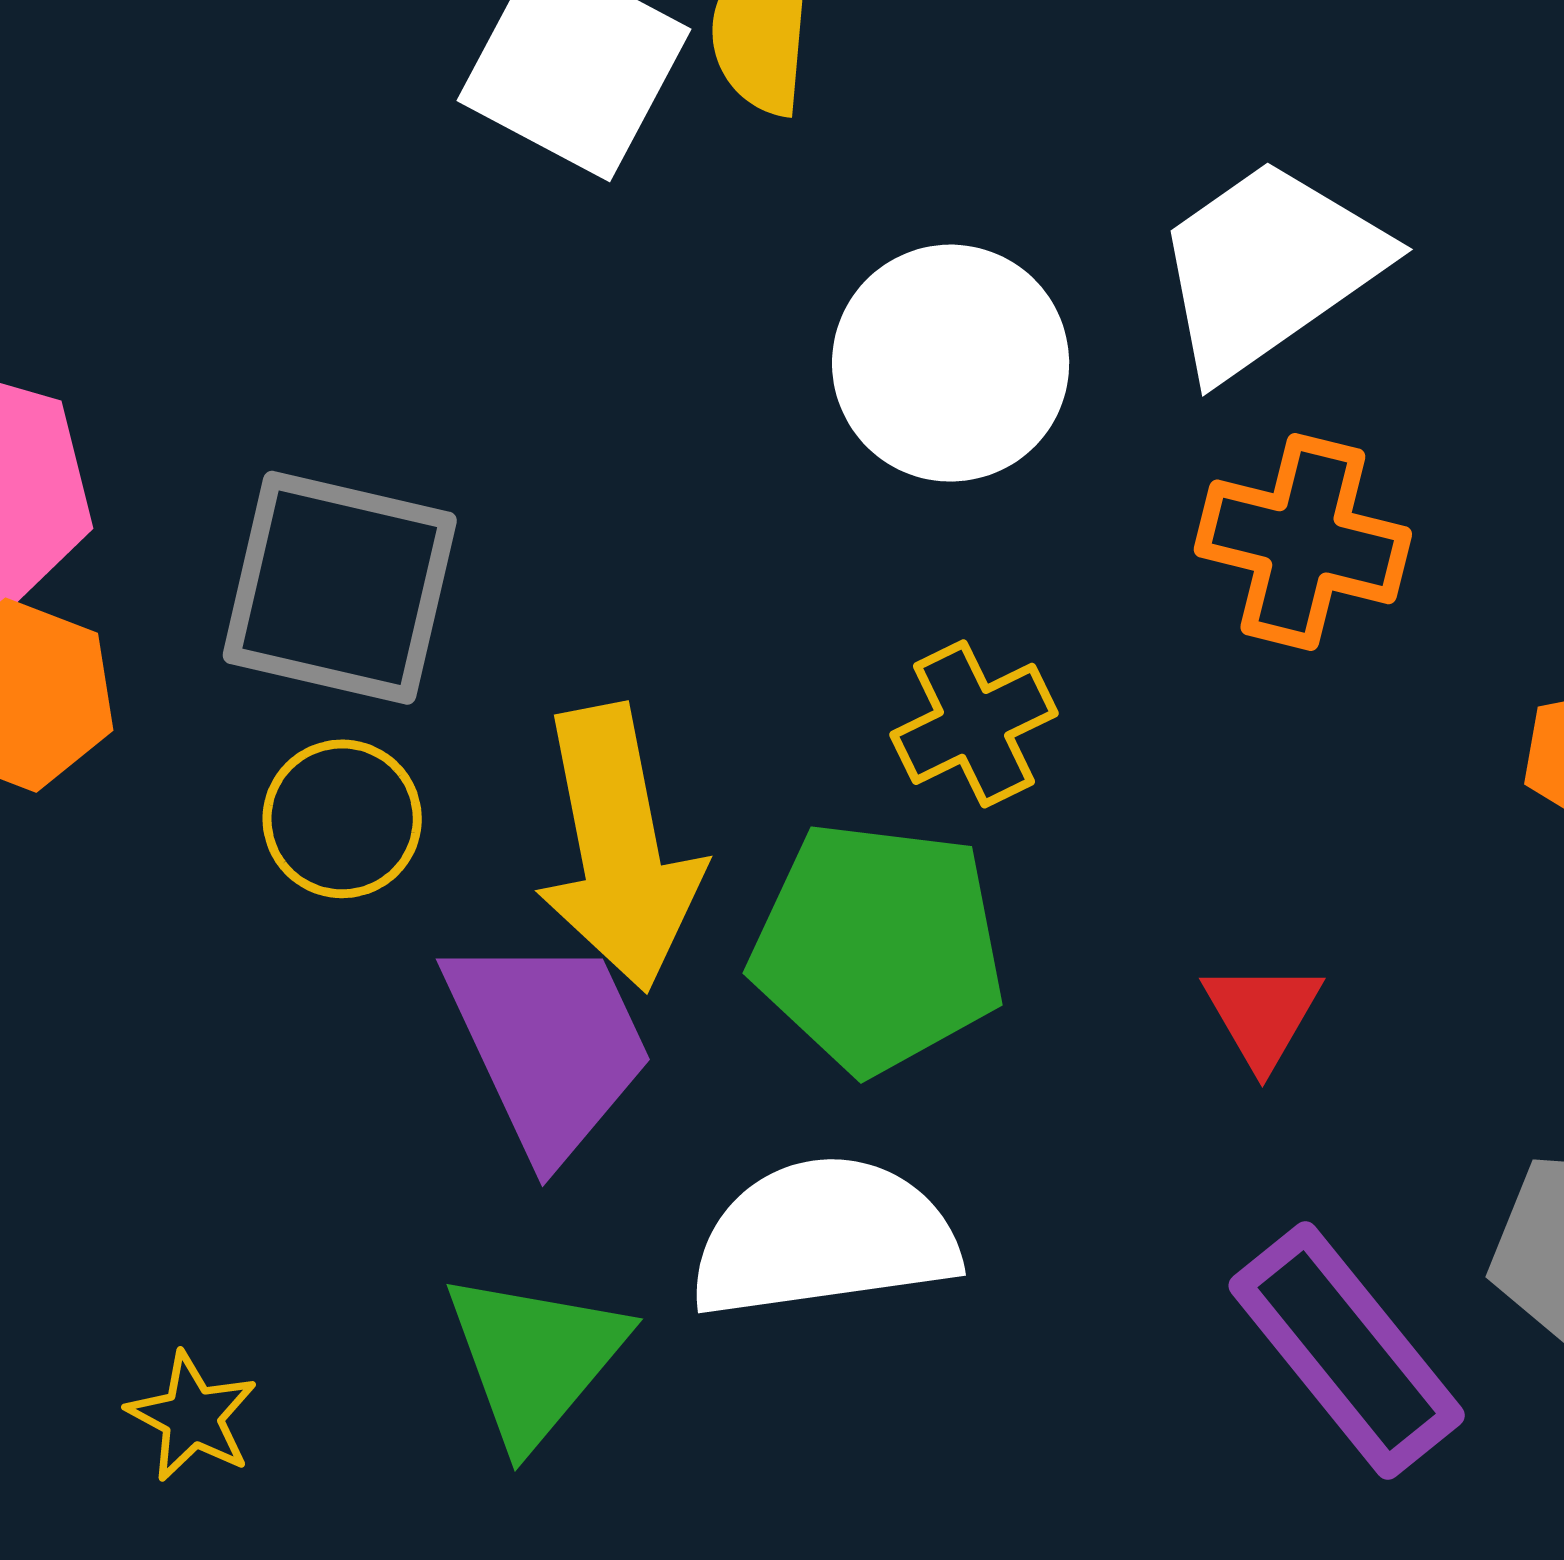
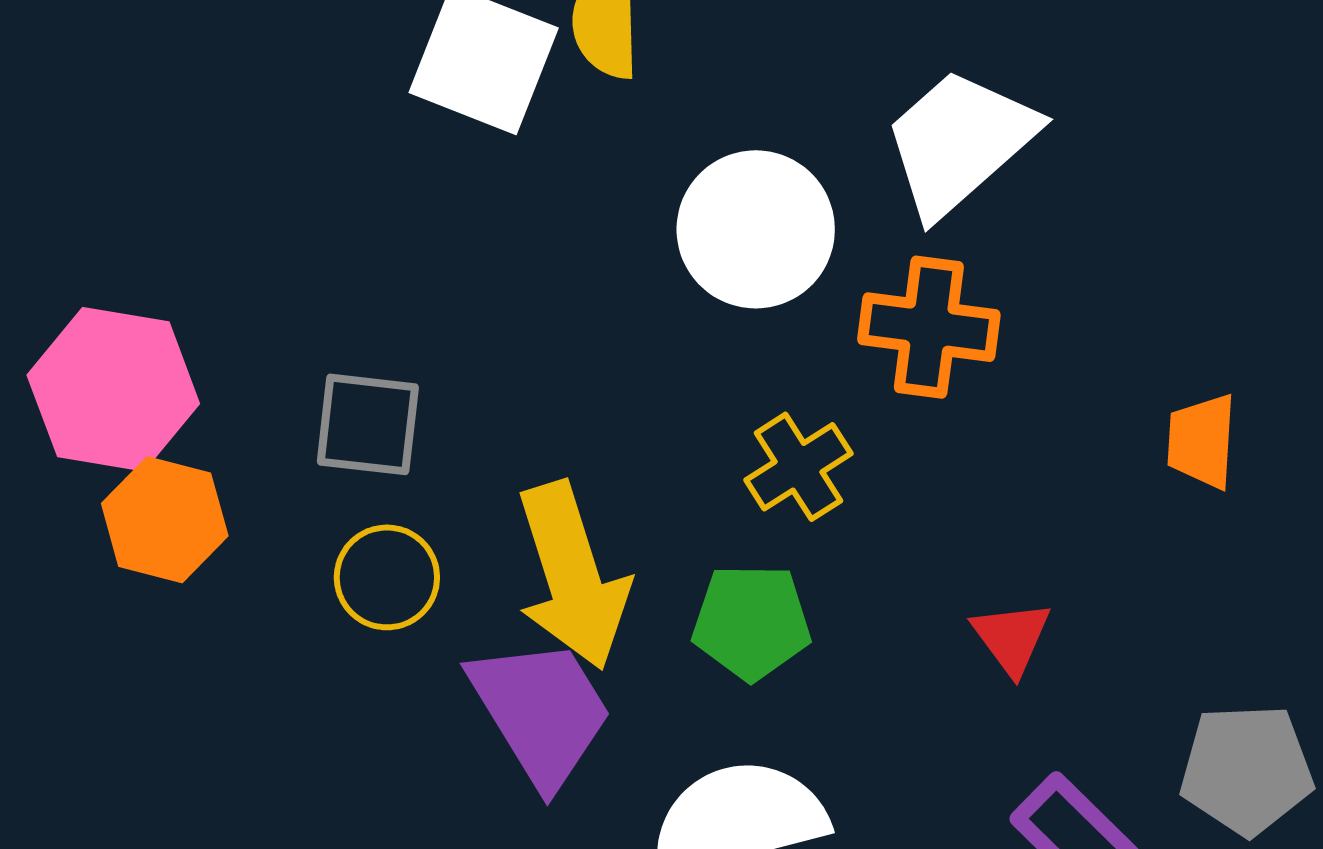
orange cross: (1303, 542) -> (929, 327), moved
gray square: (340, 588) -> (368, 424), size x0.7
green pentagon: (878, 947) -> (751, 622), size x0.7

